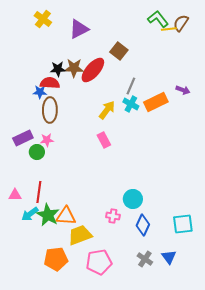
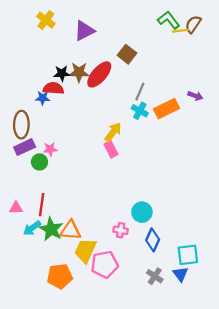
brown ellipse: (50, 110) -> (21, 125), moved
yellow arrow: (107, 110) -> (113, 132), moved
cyan square: (183, 224) -> (188, 255), moved
yellow trapezoid: (80, 235) -> (85, 251), turned -45
pink pentagon: (99, 262) -> (105, 264), moved

